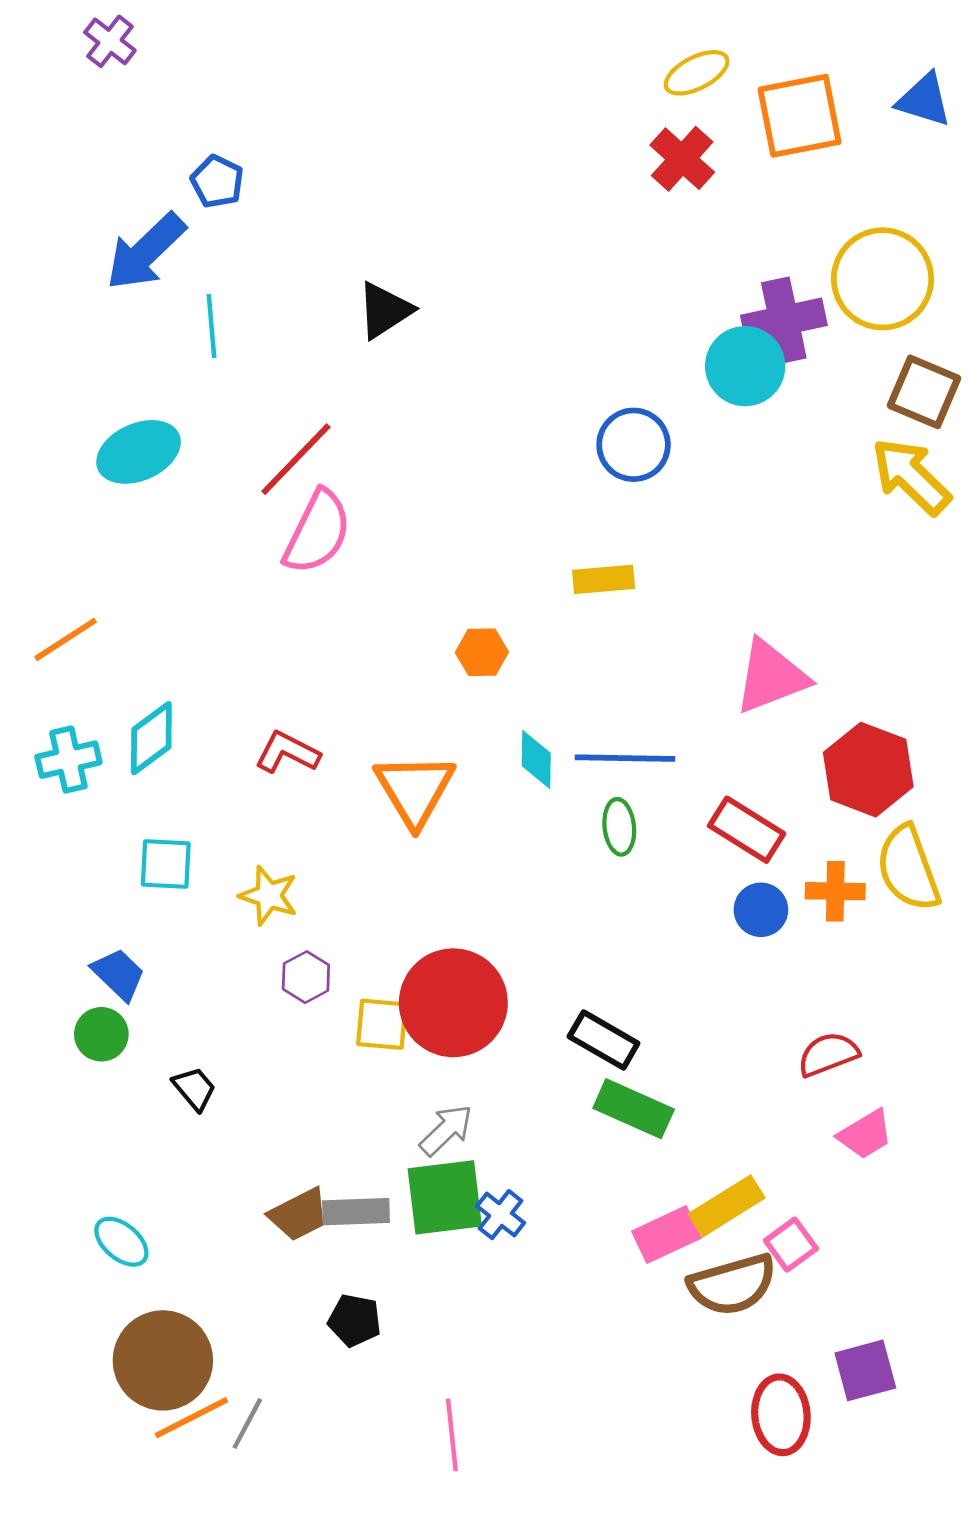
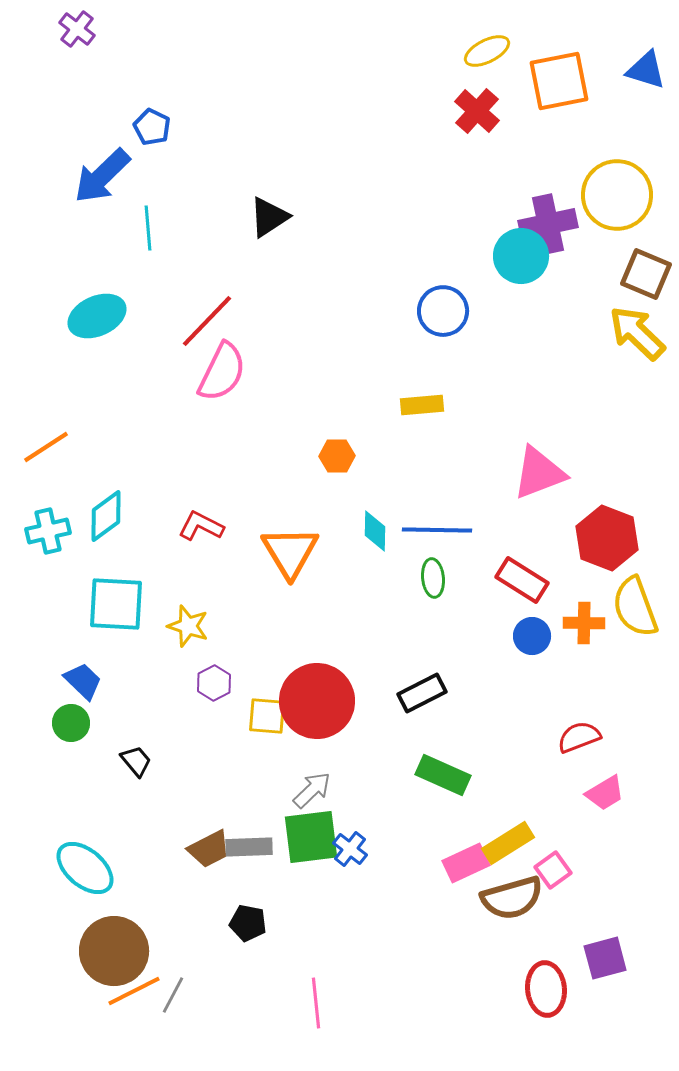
cyan square: (166, 864) -> (116, 604), size x1.5
black rectangle: (604, 1040) -> (422, 693), moved, turned -57
cyan ellipse: (121, 1242) -> (85, 868), size x1.5

